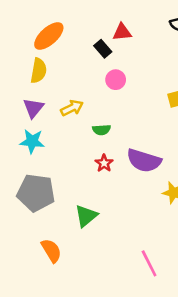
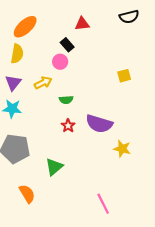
black rectangle: (103, 49) -> (67, 45), moved
pink circle: (116, 80) -> (60, 62), moved

